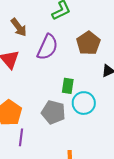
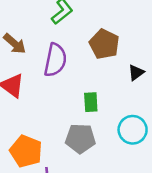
cyan circle: (84, 103) -> (133, 130), moved

